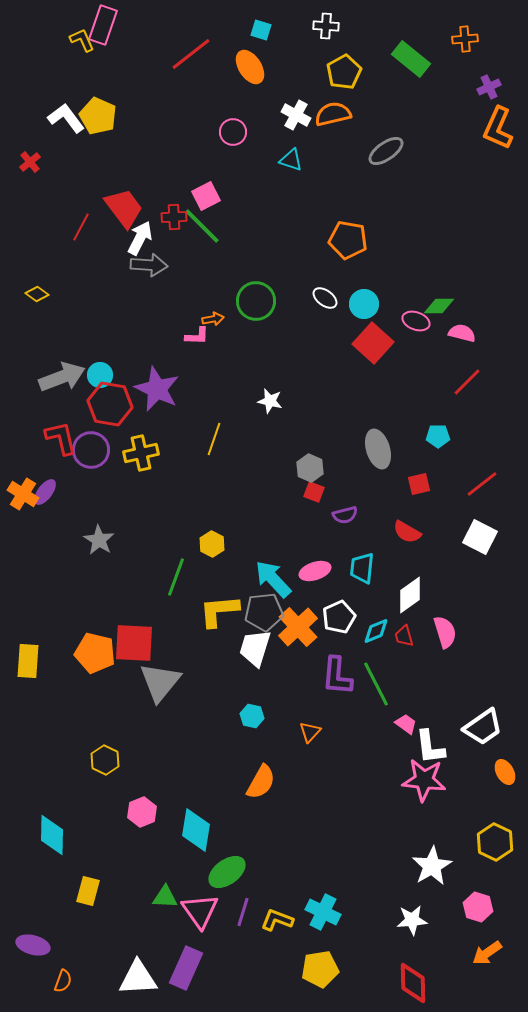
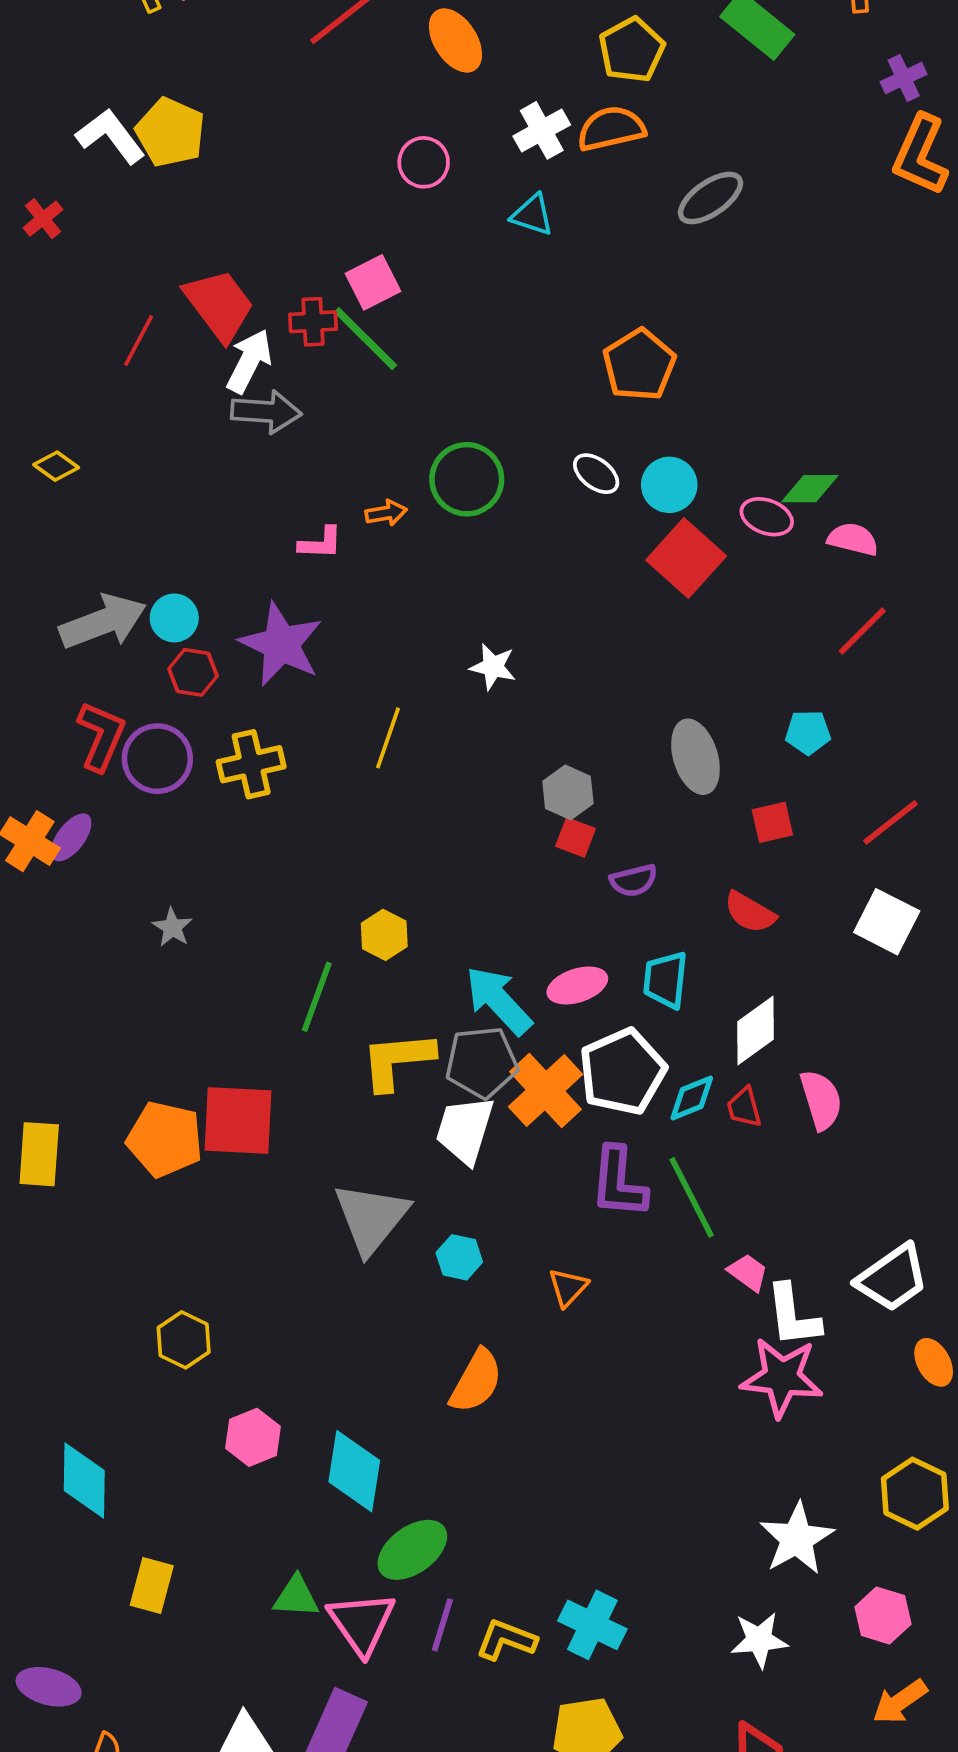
white cross: (296, 115) -> (542, 130), turned 32
orange pentagon: (348, 240) -> (639, 365), turned 30
pink L-shape: (197, 336) -> (320, 543), moved
red hexagon: (110, 404) -> (193, 672), size x0.6
red L-shape: (61, 438) -> (101, 736), turned 36
gray star: (99, 540) -> (172, 927), size x0.7
white pentagon: (339, 617) -> (622, 1072), size x1.4
gray triangle: (160, 682) -> (371, 1218), moved

